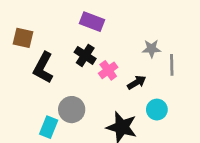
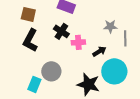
brown square: (23, 38) -> (28, 14), moved
pink cross: (108, 70) -> (78, 42), turned 32
cyan circle: (157, 110) -> (114, 71), size x1.6

